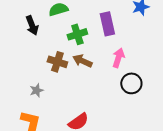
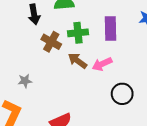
pink arrow: (118, 58) -> (102, 64), moved, turned -144
brown cross: (57, 62) -> (51, 42), moved

